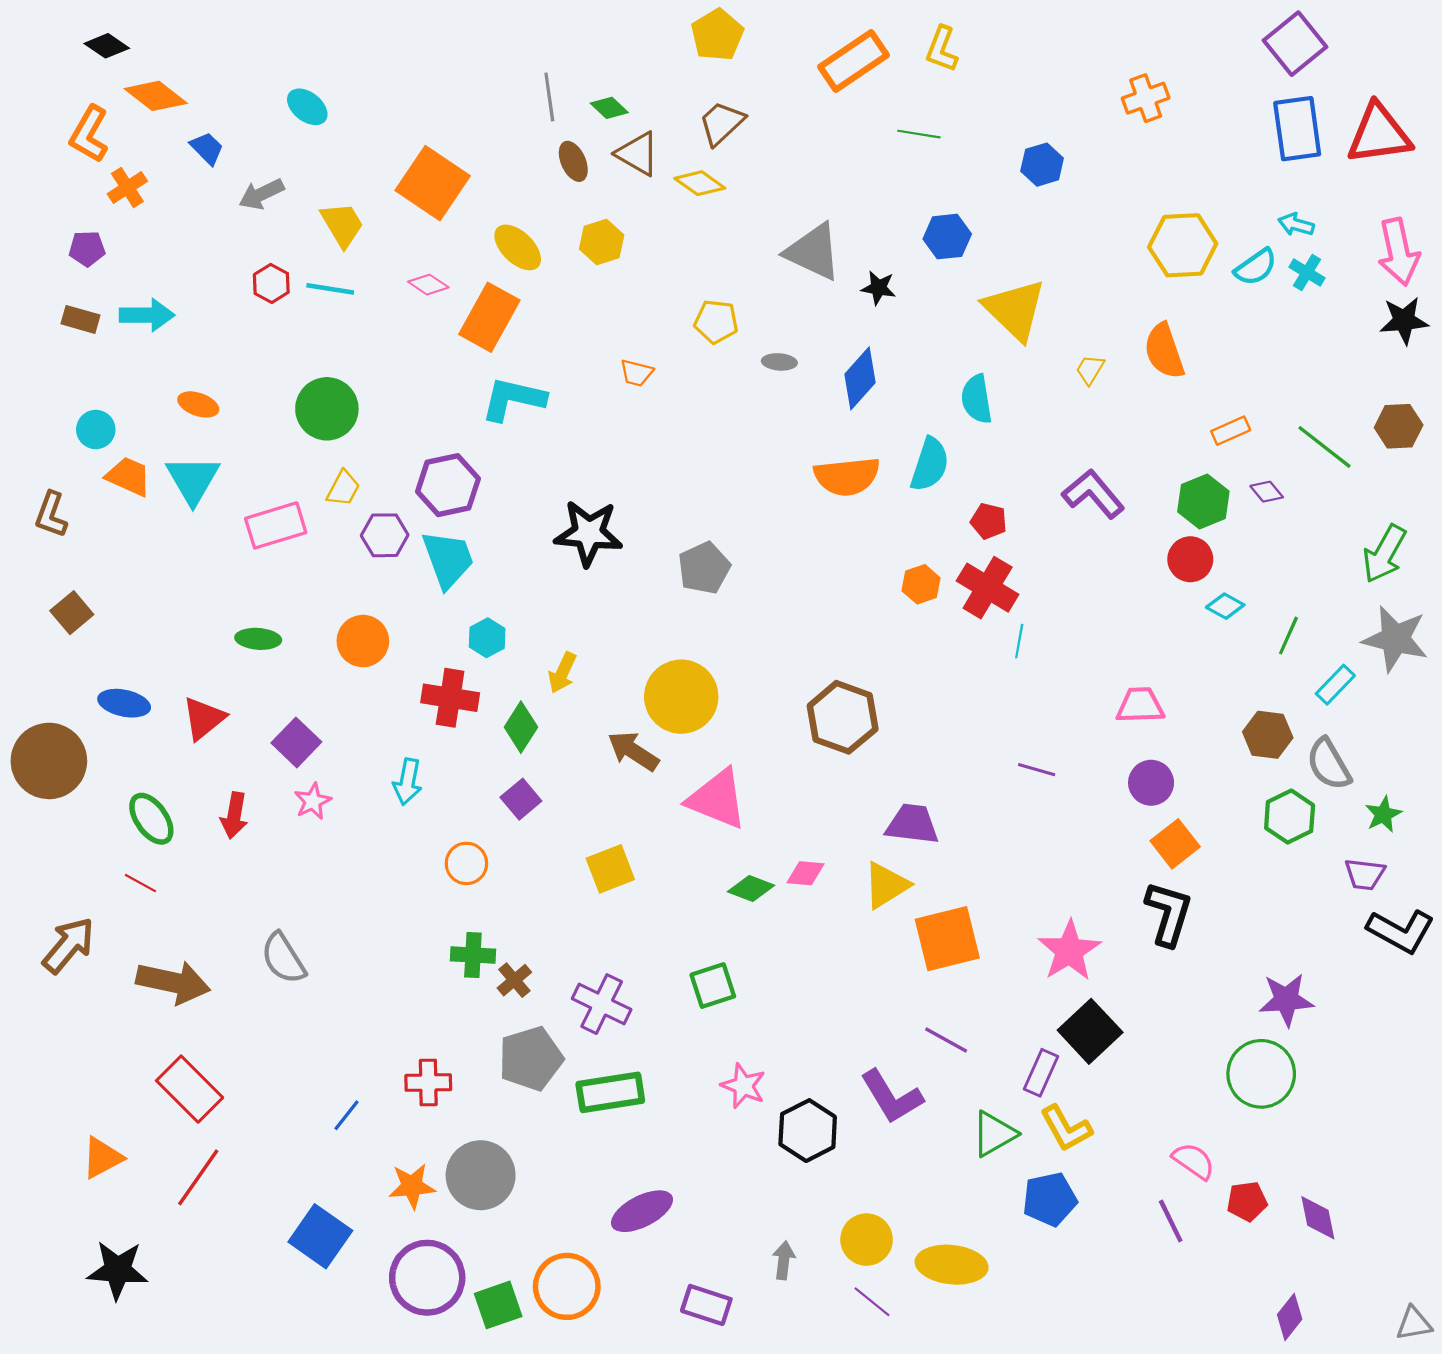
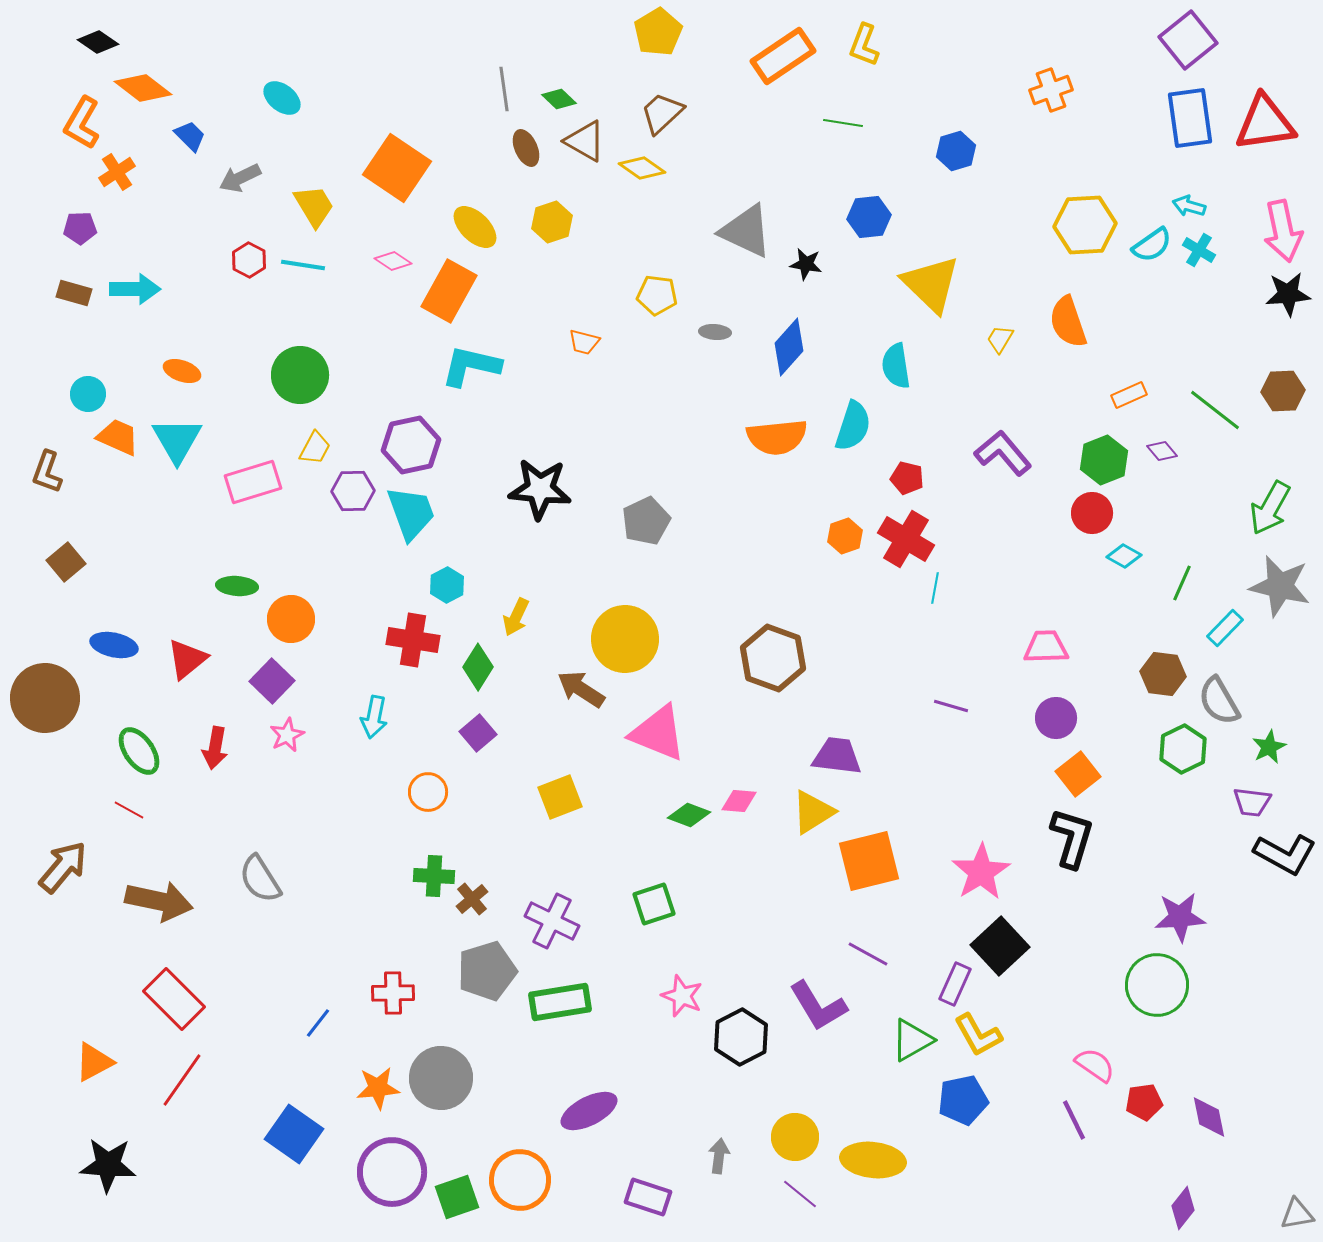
orange circle: (363, 641) -> (291, 619), moved

